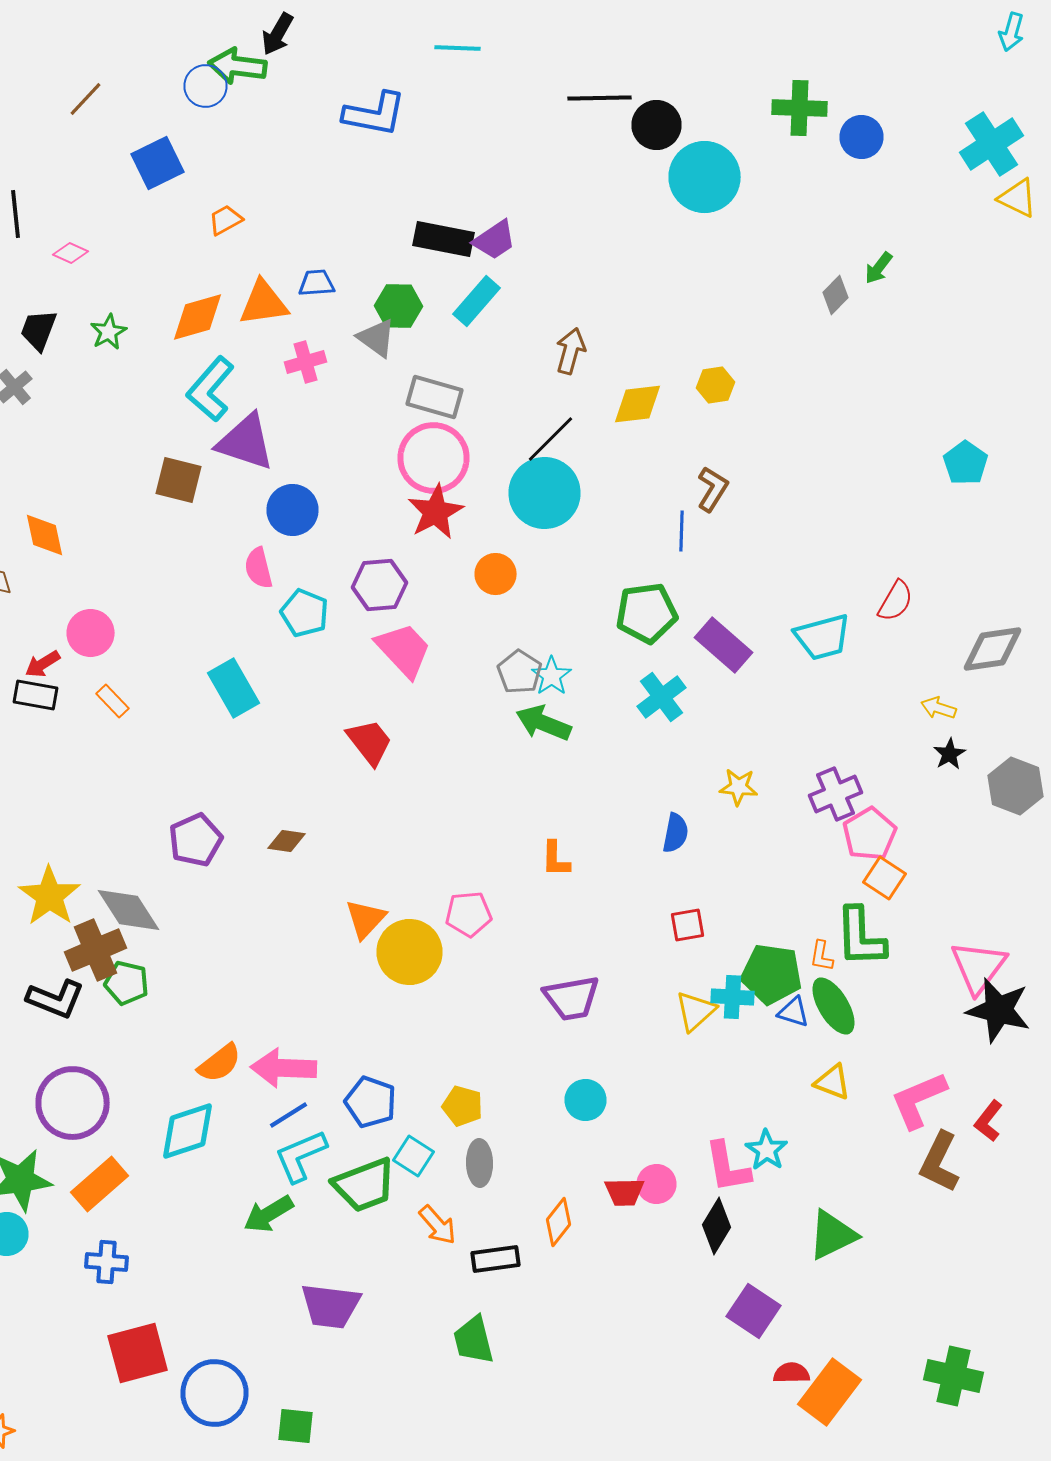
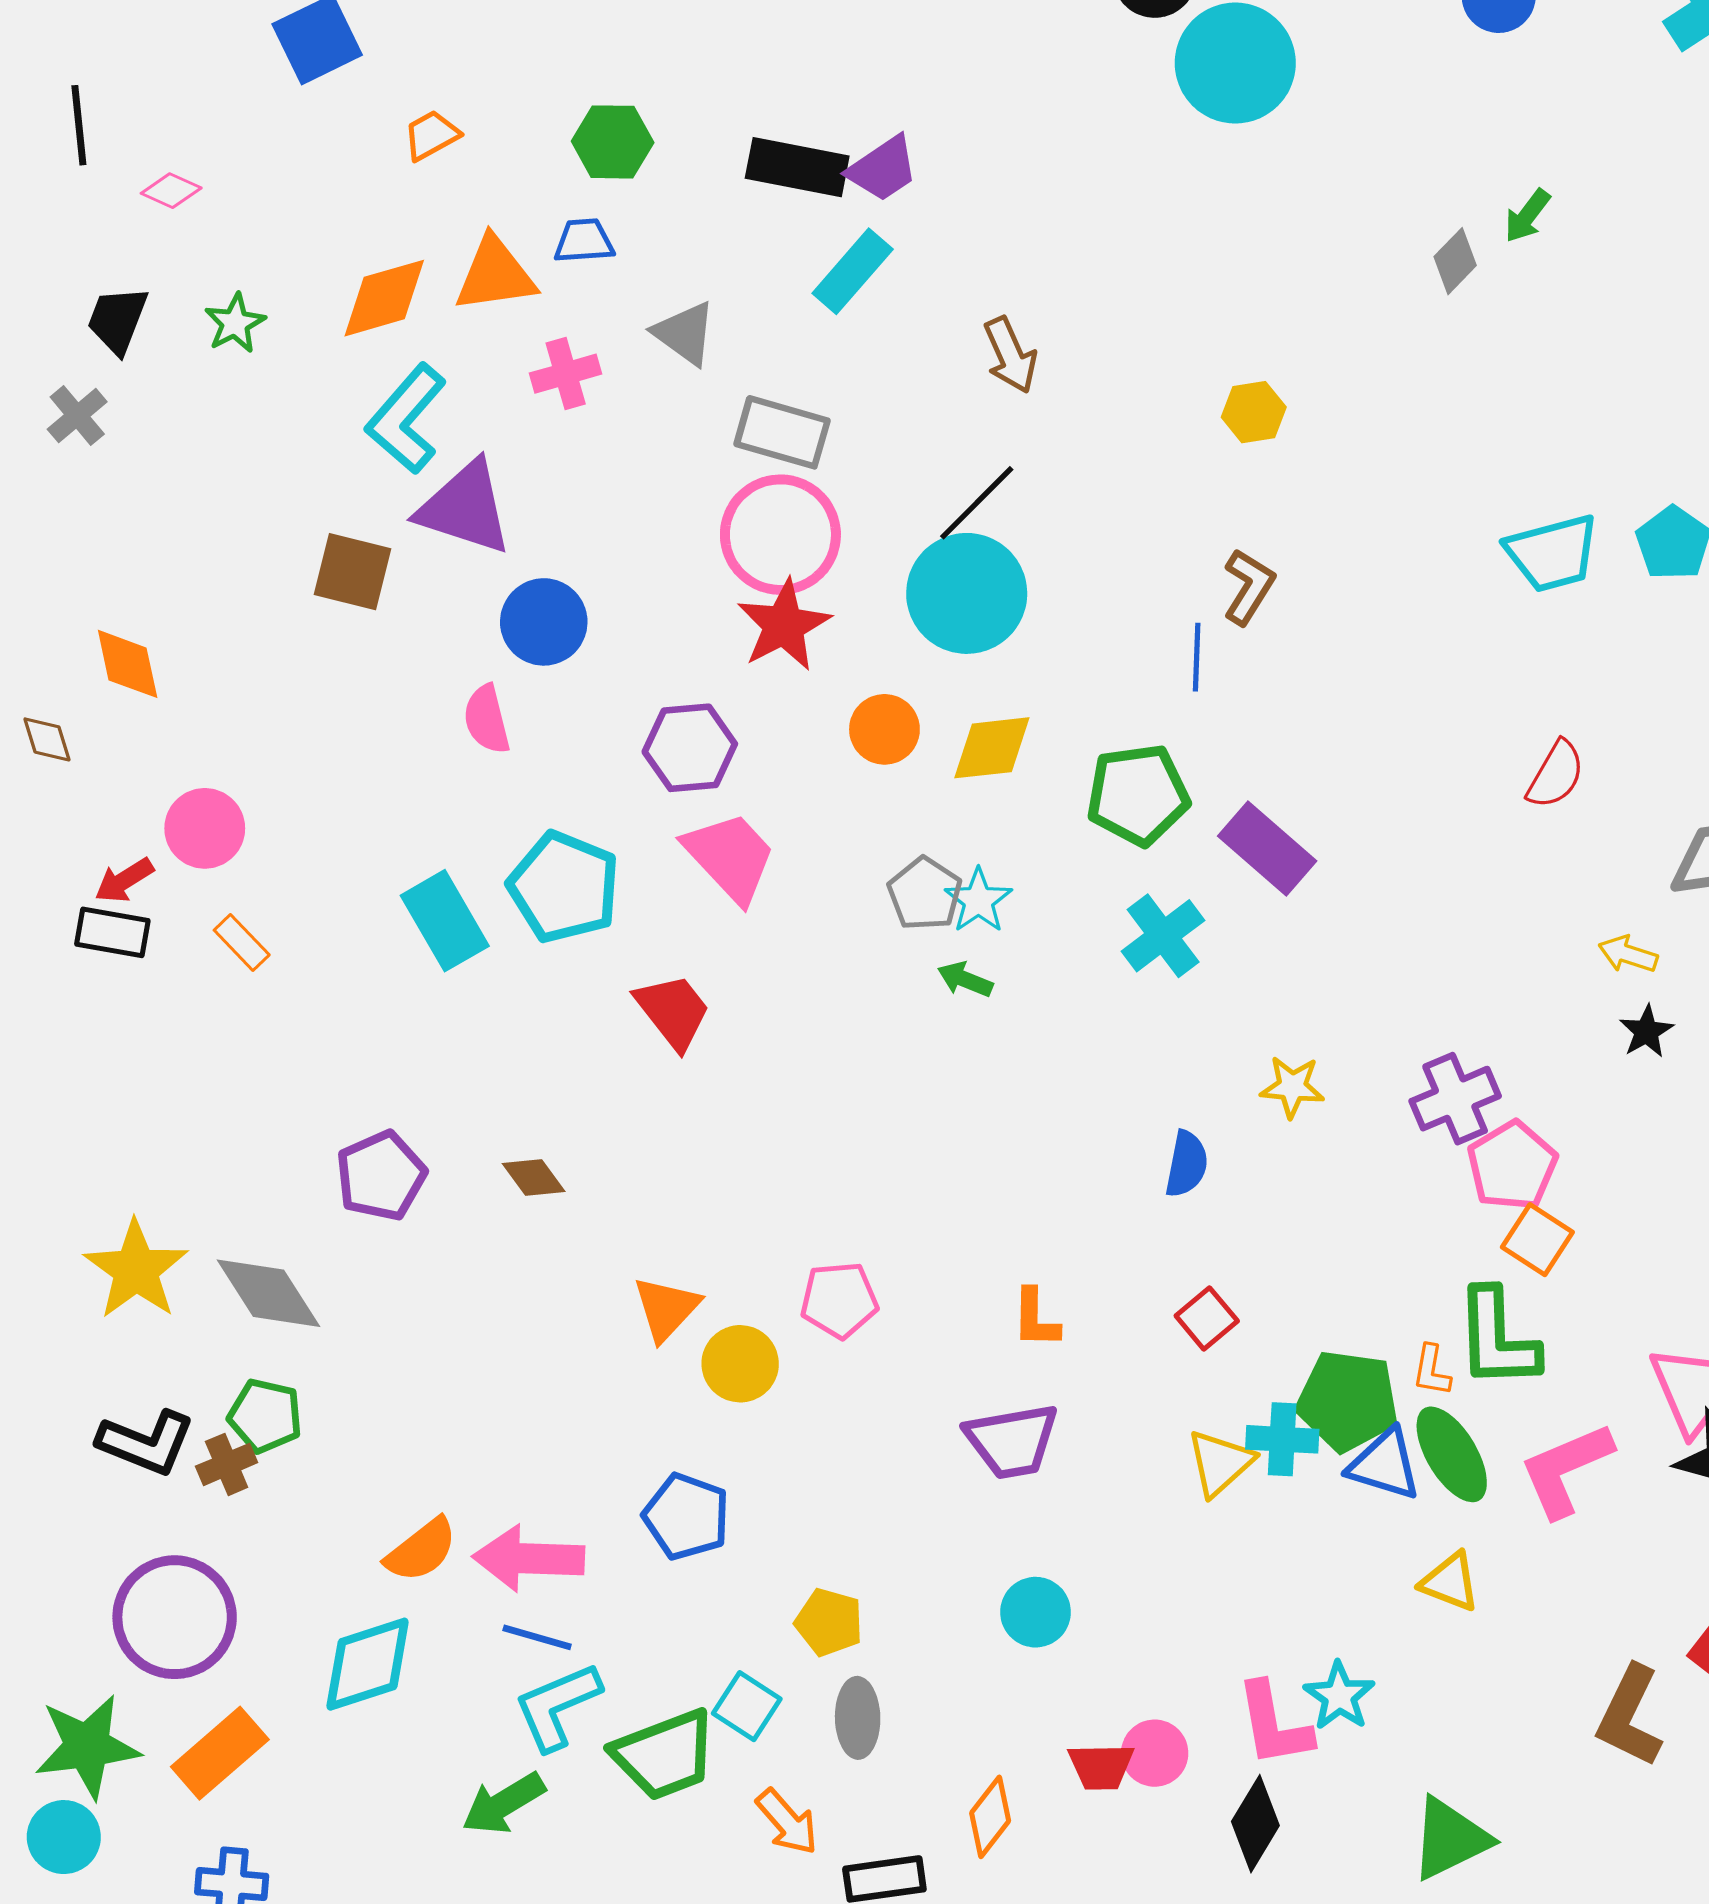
green hexagon: (398, 306) -> (613, 142), moved
brown arrow: (570, 351) -> (1010, 355), turned 141
yellow diamond: (638, 404) -> (992, 748), moved
cyan pentagon: (304, 613) -> (564, 887), moved, size x1.4
cyan trapezoid: (822, 637) -> (1552, 553), moved
green arrow: (544, 723) -> (965, 979), size x0.6
brown diamond: (286, 841) -> (534, 1177), turned 45
orange L-shape: (556, 859) -> (1036, 1318), moved
red square: (688, 925) -> (1207, 1318), turned -30
brown cross: (96, 950) -> (227, 1464), moved, size x0.6
yellow circle: (410, 952) -> (740, 1364), size x0.7
blue triangle: (794, 1012) -> (1385, 1464), size x1.4
pink L-shape: (918, 1100) -> (1566, 1469), moved
blue pentagon: (370, 1102) -> (686, 1516), moved
blue line: (288, 1115) -> (537, 1637), turned 48

